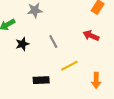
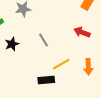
black rectangle: (41, 80) -> (46, 80), moved
orange arrow: (96, 80) -> (88, 67), moved

